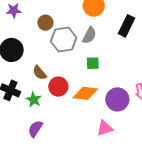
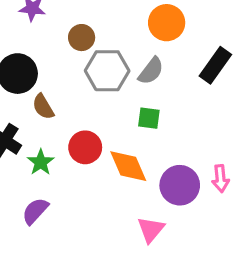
brown semicircle: (40, 73) -> (43, 107), moved
orange diamond: (85, 93) -> (128, 166), turned 50
pink triangle: (105, 128) -> (151, 230), turned -42

